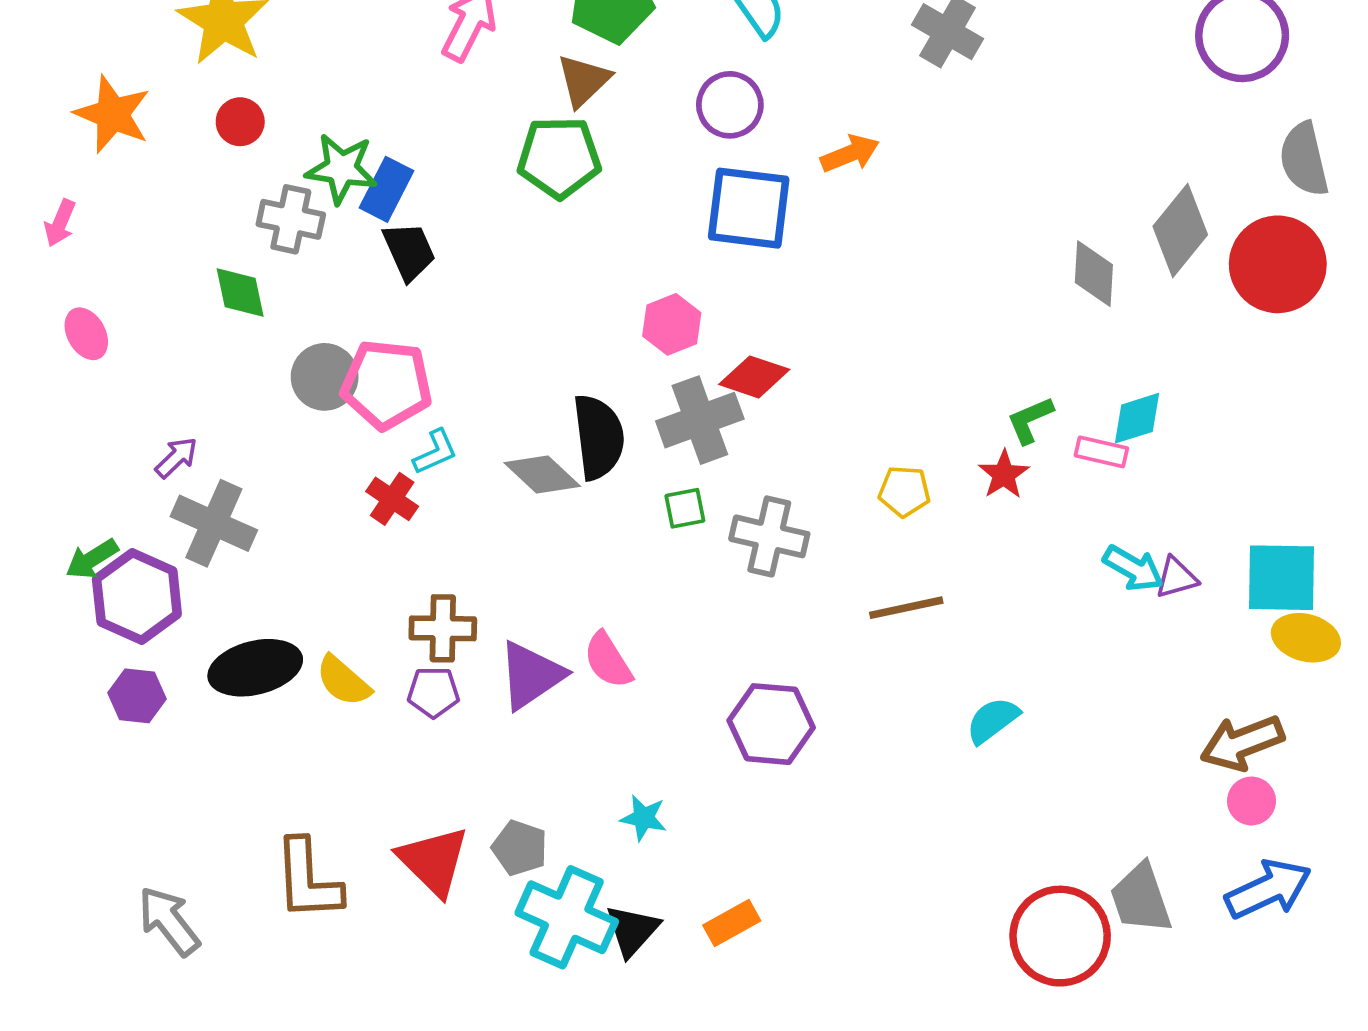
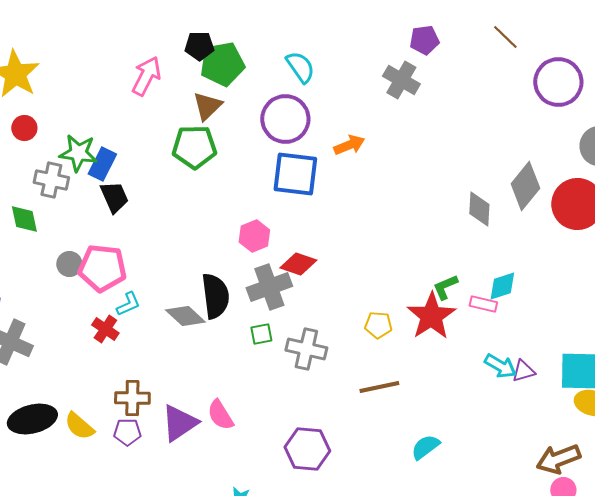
purple circle: (730, 105) -> (285, 119), size x1.4
gray circle: (325, 377) -> (69, 264), size x0.7
red star: (1004, 474) -> (431, 316), size x1.8

